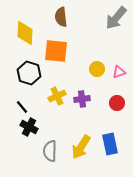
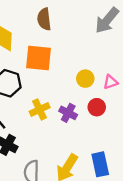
purple cross: (82, 99) -> (68, 113), turned 35
red circle: (117, 103) -> (97, 107), moved

